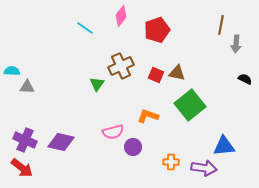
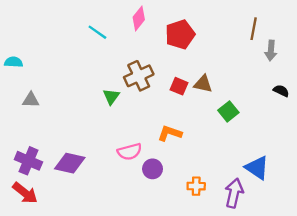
cyan semicircle: (12, 71) -> (14, 62), moved
green square: (190, 105) -> (228, 111), moved, size x0.6
blue triangle: (224, 146) -> (257, 168), turned 40
purple arrow: (204, 168) -> (234, 193), turned -85

